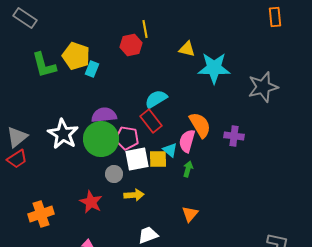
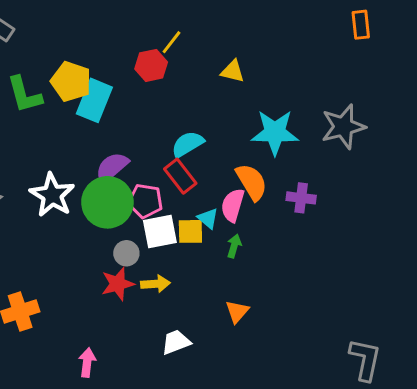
yellow line: (145, 29) -> (172, 42), turned 48
cyan star: (214, 68) -> (275, 132), moved
cyan rectangle: (92, 69) -> (94, 100), size x1.8
purple semicircle: (104, 115) -> (112, 167), turned -35
red star: (91, 202) -> (118, 284), moved, turned 30

